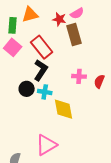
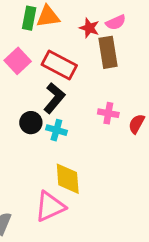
green rectangle: (13, 25) -> (29, 18), moved
red rectangle: (42, 47) -> (59, 65), turned -30
yellow diamond: (64, 109) -> (68, 179), moved

